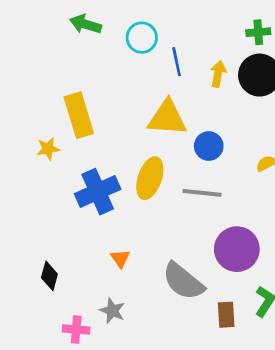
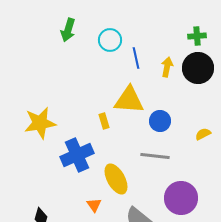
green arrow: (86, 24) -> (68, 30), turned -90
yellow rectangle: (79, 115) -> (104, 121), moved, size x0.5
yellow star: (48, 149) -> (40, 123), size x1.8
yellow ellipse: (150, 178) -> (116, 179), moved, turned -48

